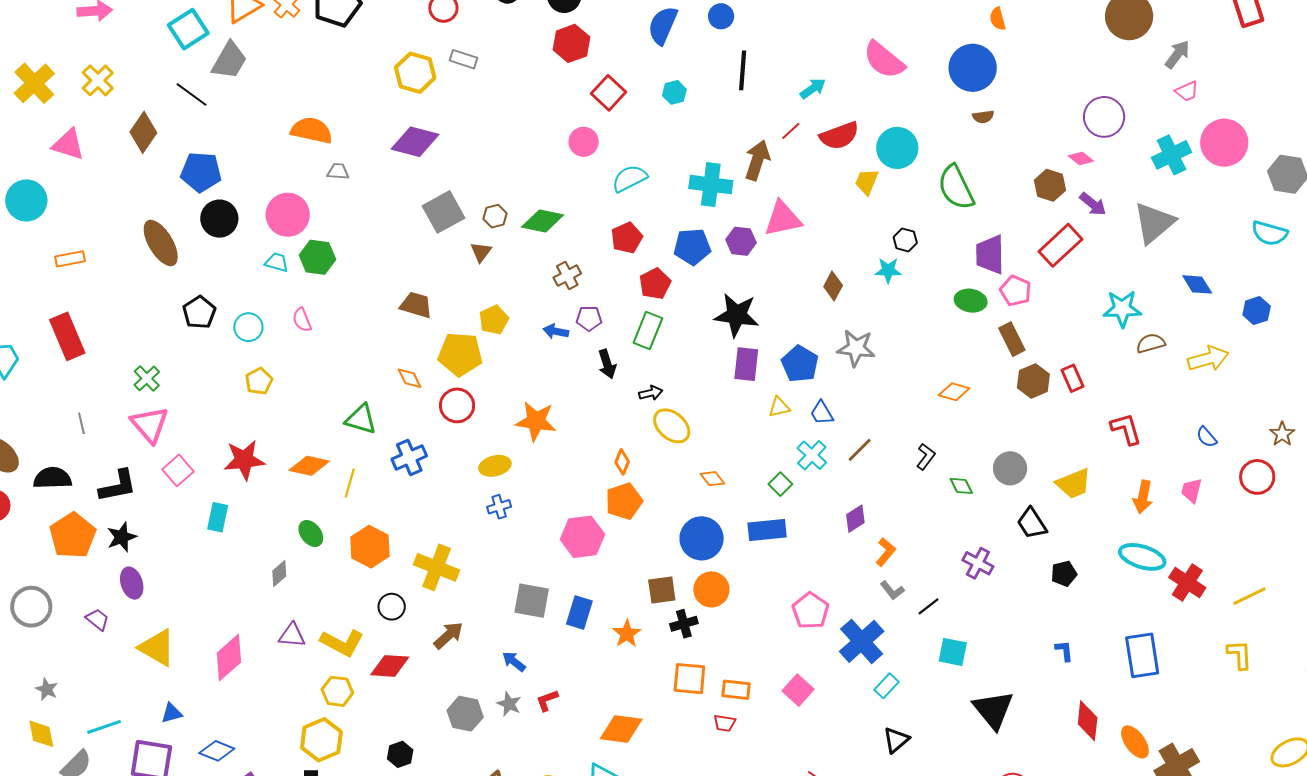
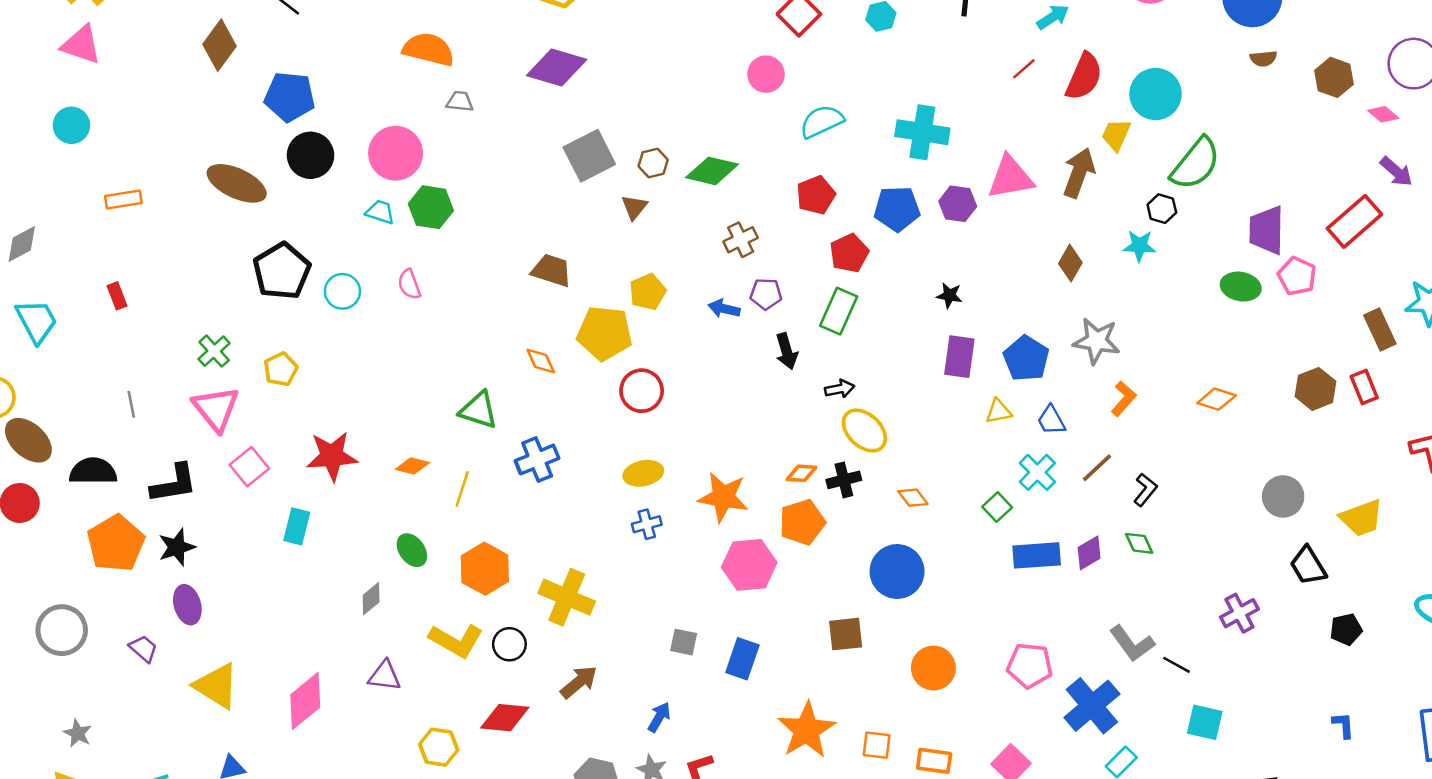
red semicircle: (839, 136) -> (1084, 77), turned -48
pink triangle: (68, 144) -> (81, 45), moved
brown arrow: (757, 160) -> (1079, 173), moved
brown hexagon: (1050, 185) -> (1334, 77), moved
green semicircle: (956, 187) -> (1196, 164), moved, turned -117
cyan circle: (26, 200) -> (71, 125), size x0.7
brown ellipse: (161, 243) -> (237, 183), turned -36
black pentagon: (199, 312) -> (282, 271), size x1.4
black star: (737, 315) -> (949, 295), size x0.5
red rectangle: (67, 336) -> (117, 296), size x0.5
brown rectangle: (1012, 339) -> (1380, 330), moved
yellow pentagon: (259, 381) -> (281, 369), moved
red circle: (457, 405) -> (642, 391), moved
orange star: (536, 421) -> (723, 497), moved
black L-shape: (926, 457) -> (1145, 490), moved
orange diamond: (622, 462) -> (801, 473), turned 70
orange diamond: (309, 466) -> (412, 466), size x0.7
green diamond: (961, 486) -> (1139, 543), moved
blue rectangle: (767, 530) -> (1037, 555), moved
orange L-shape: (886, 552) -> (1124, 399), moved
purple cross: (978, 563) -> (1239, 613), turned 32
orange circle: (711, 589) -> (933, 668), moved
gray L-shape: (892, 590) -> (1132, 644), size x1.5
gray square: (532, 601) -> (684, 642), size x0.6
black line: (929, 606) -> (1176, 665), turned 65
pink pentagon: (811, 611) -> (1030, 666), turned -30
black cross: (684, 624) -> (844, 480), moved
orange star: (627, 634) -> (807, 730), moved, size x1.6
yellow L-shape: (342, 643) -> (456, 641), moved
blue arrow: (514, 661) -> (659, 717), turned 80
orange square: (689, 679) -> (877, 745), size x0.7

